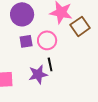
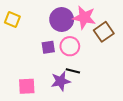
purple circle: (22, 14) -> (62, 20), moved
black line: (50, 64) -> (73, 71), turned -64

